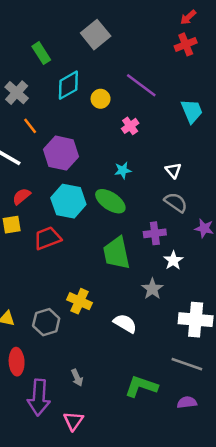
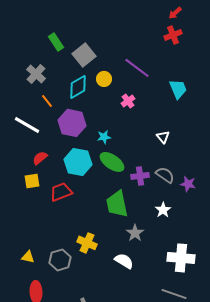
gray square: (96, 35) -> (84, 55), moved
cyan diamond: (68, 85) -> (78, 87), moved
cyan star: (123, 170) -> (104, 137), moved
gray semicircle: (176, 202) -> (165, 175), moved
purple cross: (155, 233) -> (140, 176), moved
gray star: (152, 289) -> (135, 233), moved

